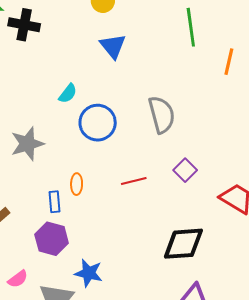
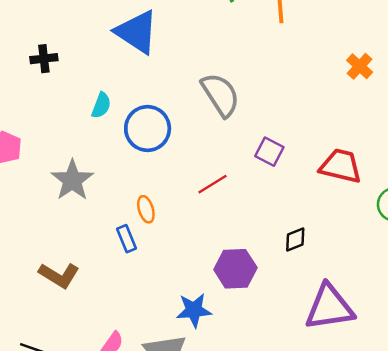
black cross: (24, 25) -> (44, 59), moved, size x0.7
blue triangle: (113, 46) -> (137, 32), size x1.4
purple hexagon: (52, 239) -> (235, 269), moved
black diamond: (183, 244) -> (295, 240), size x0.5

